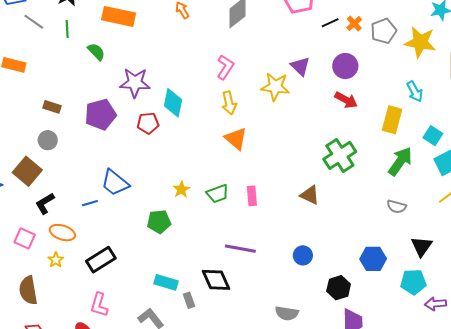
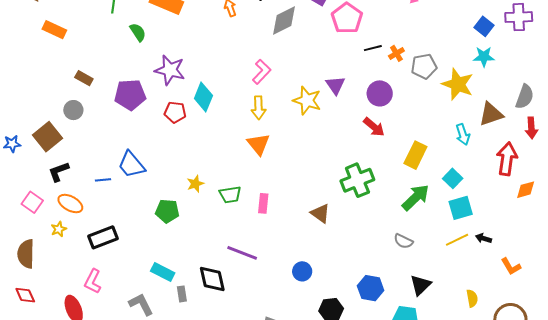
cyan arrow: (415, 92) -> (463, 134), moved

